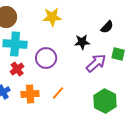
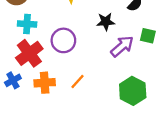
cyan cross: (15, 44) -> (27, 24), size x0.7
red cross: (17, 69) -> (29, 53), size x1.6

